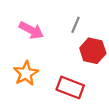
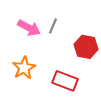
gray line: (76, 25) -> (53, 26), moved

